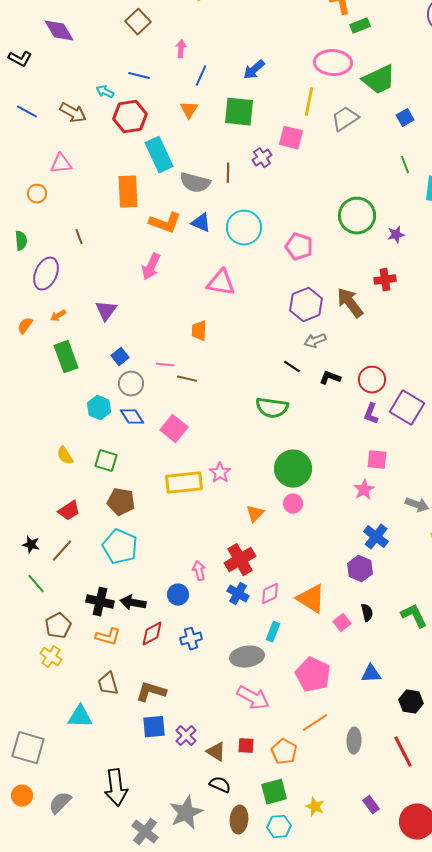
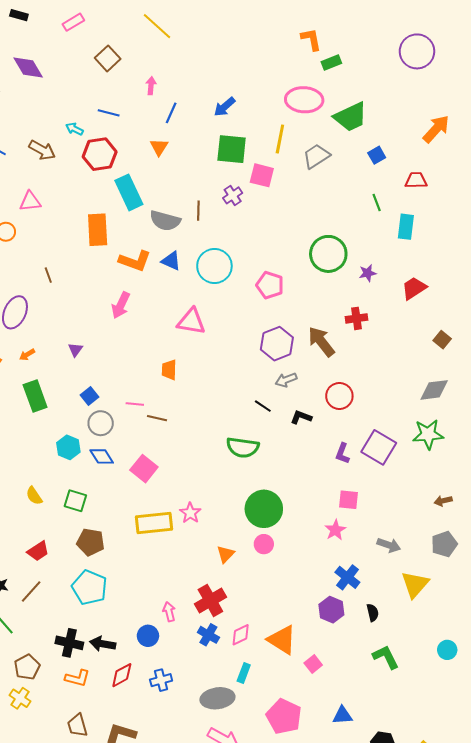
green square: (239, 112) -> (232, 149), moved
purple triangle: (106, 311) -> (75, 350), size x0.7
red circle: (372, 380) -> (339, 396), moved
black semicircle: (367, 613) -> (373, 613), moved

